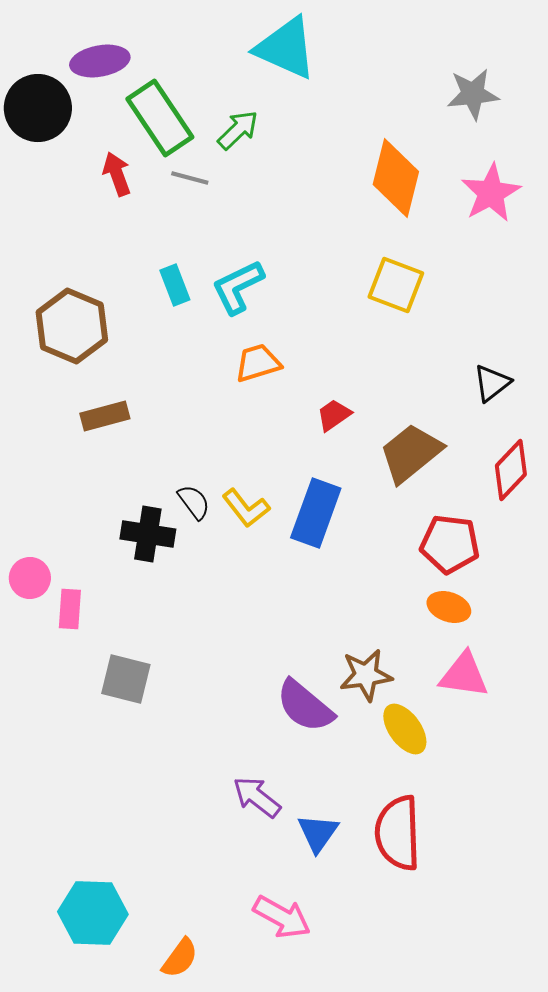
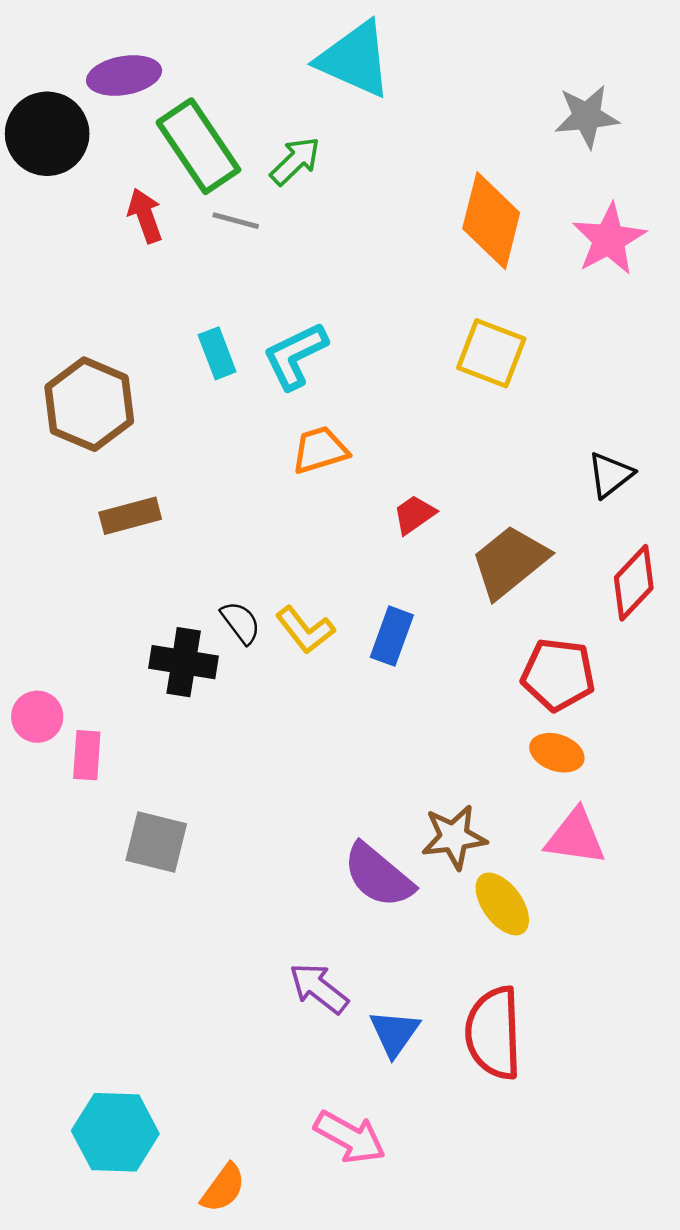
blue rectangle: (316, 513) -> (392, 636), size x0.7

